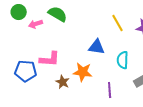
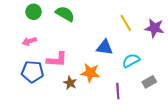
green circle: (19, 12) -> (34, 12), moved
pink arrow: (36, 24) -> (29, 41), moved
cyan semicircle: (123, 60) -> (131, 61), turned 60

